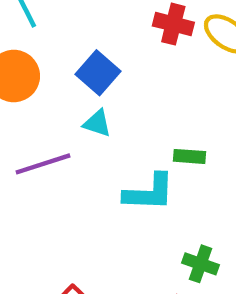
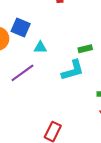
blue square: (98, 73) -> (21, 28), moved

